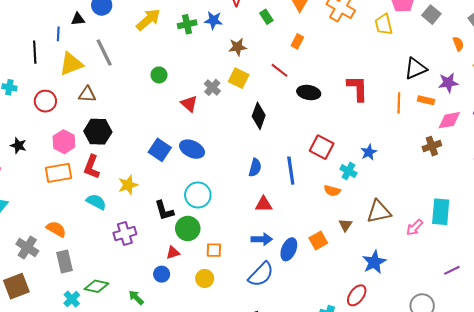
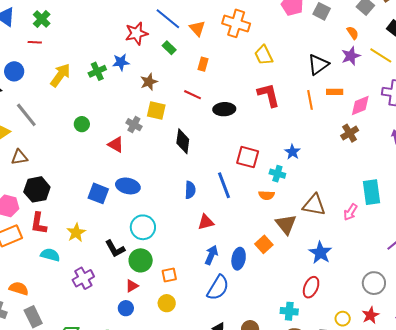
yellow trapezoid: (384, 24) -> (264, 55), moved
purple star: (448, 83) -> (351, 56), moved
brown triangle: (379, 212) -> (314, 205), turned 35
brown triangle: (345, 225) -> (286, 224), size x1.6
blue arrow: (262, 239) -> (211, 255), turned -54

